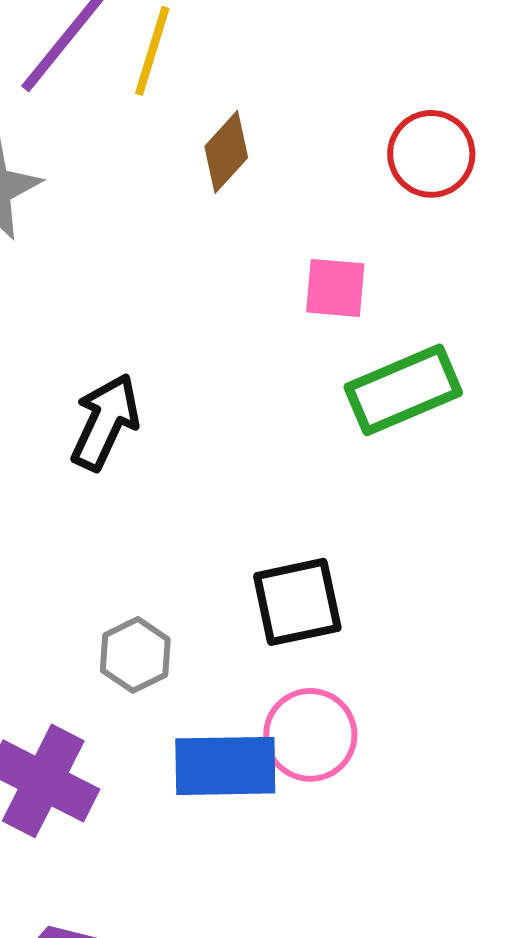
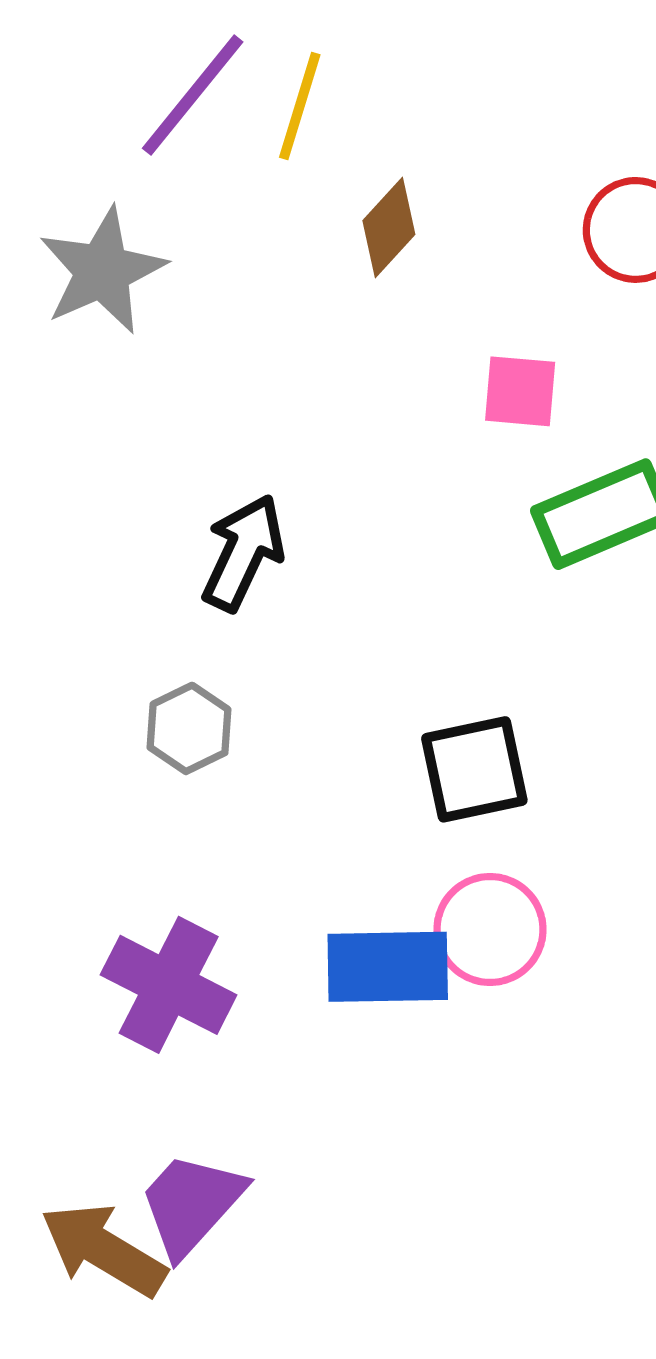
gray hexagon: (135, 655) -> (189, 728), moved

